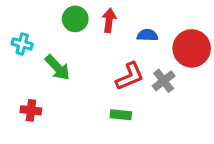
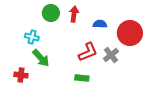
cyan cross: (22, 44) -> (32, 37), moved
green arrow: (57, 68) -> (41, 58), moved

